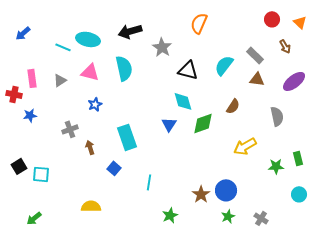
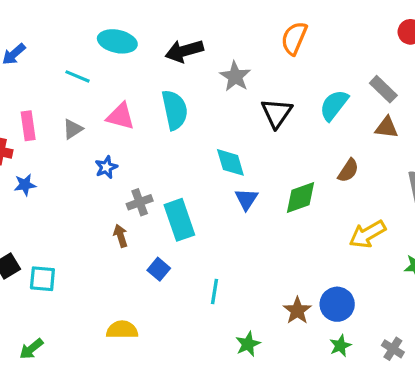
cyan ellipse: (88, 39) -> (117, 41), moved
black triangle: (188, 70) -> (277, 113), turned 50
cyan diamond: (183, 101) -> (230, 162), moved
blue star: (95, 104) -> (106, 167), moved
gray cross: (70, 129) -> (140, 202), moved

